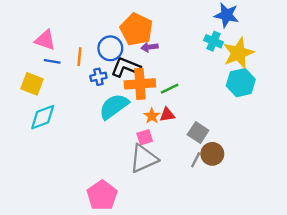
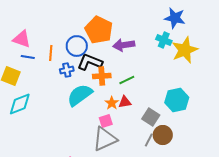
purple arrow: (149, 47) -> (124, 45), moved, size x1.5
cyan hexagon: (241, 83) -> (177, 100), moved
orange cross: (140, 84) -> (102, 76), size x0.7

